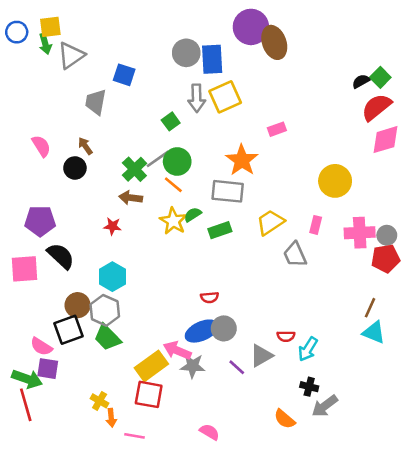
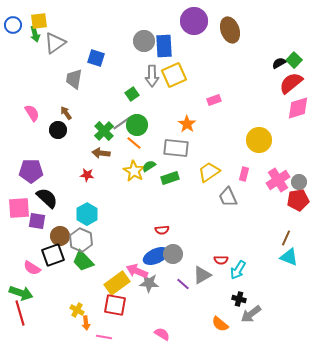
brown ellipse: (274, 42) -> (230, 30), moved
orange star: (242, 160) -> (187, 124), size x0.7
pink cross: (360, 233) -> (278, 180), turned -30
purple square: (48, 369) -> (37, 221), moved

